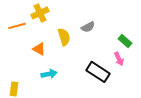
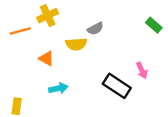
gray semicircle: (88, 27) -> (95, 29), moved
yellow semicircle: (64, 37) -> (76, 44), turned 102
green rectangle: (125, 41) -> (154, 25), moved

